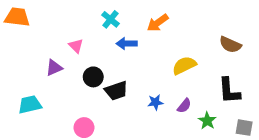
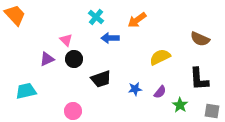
orange trapezoid: (17, 17) -> (15, 15), turned 40
black circle: (93, 77) -> (74, 59), moved

